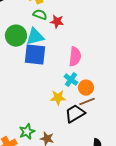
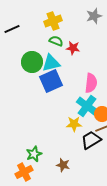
blue square: (35, 55) -> (51, 81), turned -30
cyan cross: (71, 80) -> (87, 106), size x1.5
green star: (27, 132) -> (34, 154), moved

